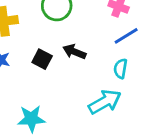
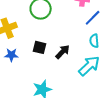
black arrow: (74, 52) -> (63, 52), moved, turned 126

